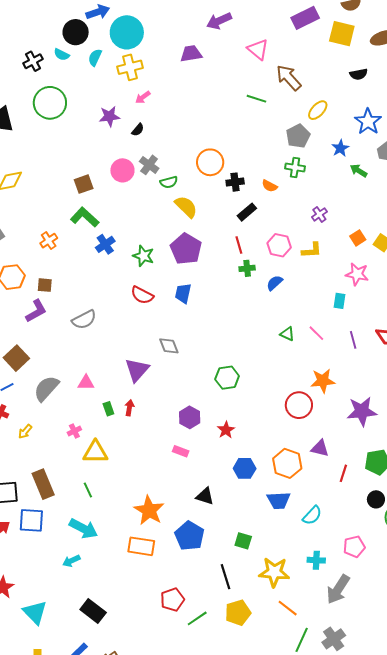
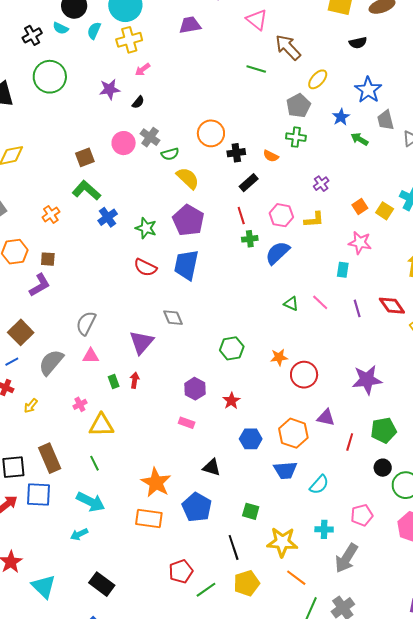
blue semicircle: (275, 283) -> (277, 253), size x1.5
blue trapezoid: (183, 293) -> (186, 265), size x1.5
gray semicircle: (84, 320) -> (86, 323), moved, turned 145
orange star: (323, 381) -> (279, 357), moved, size x0.7

